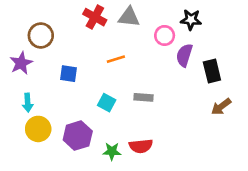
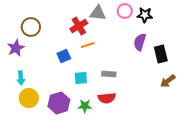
red cross: (95, 17) -> (79, 26), moved, turned 30
pink circle: (165, 35) -> (125, 11), moved
blue square: (68, 74) -> (64, 56), moved, turned -32
cyan square: (107, 103) -> (81, 78), turned -32
red semicircle: (141, 146) -> (107, 98), moved
green star: (112, 151) -> (85, 106), moved

